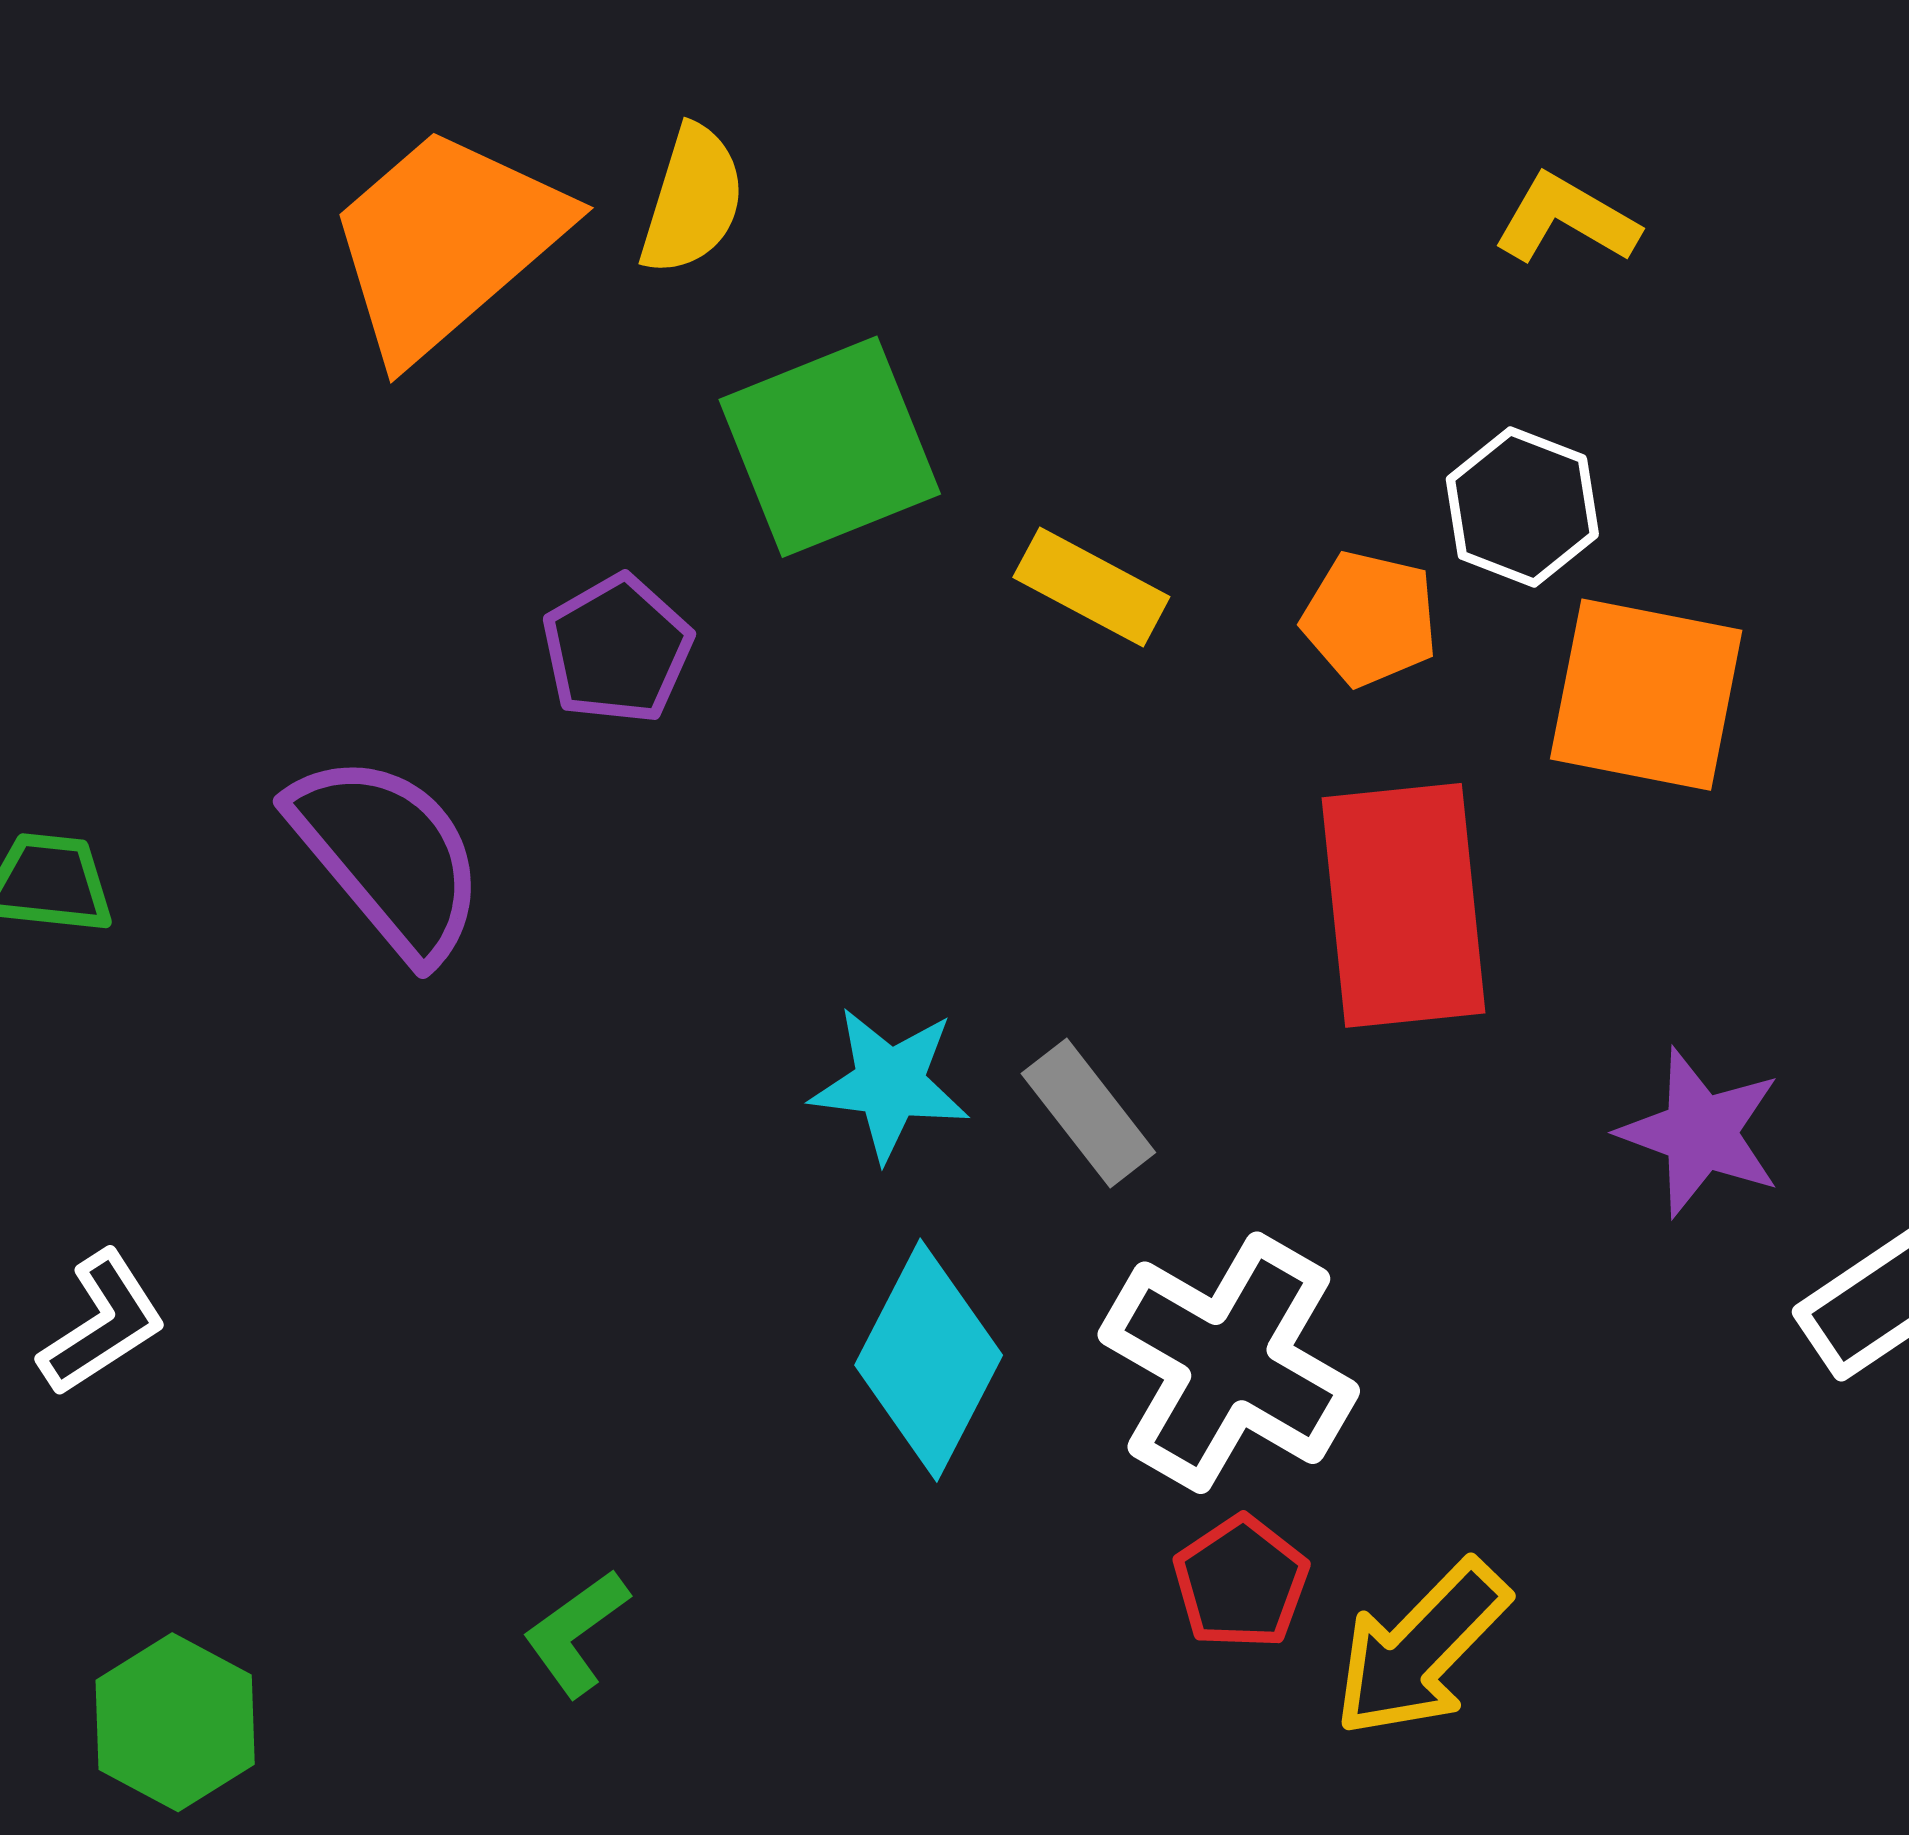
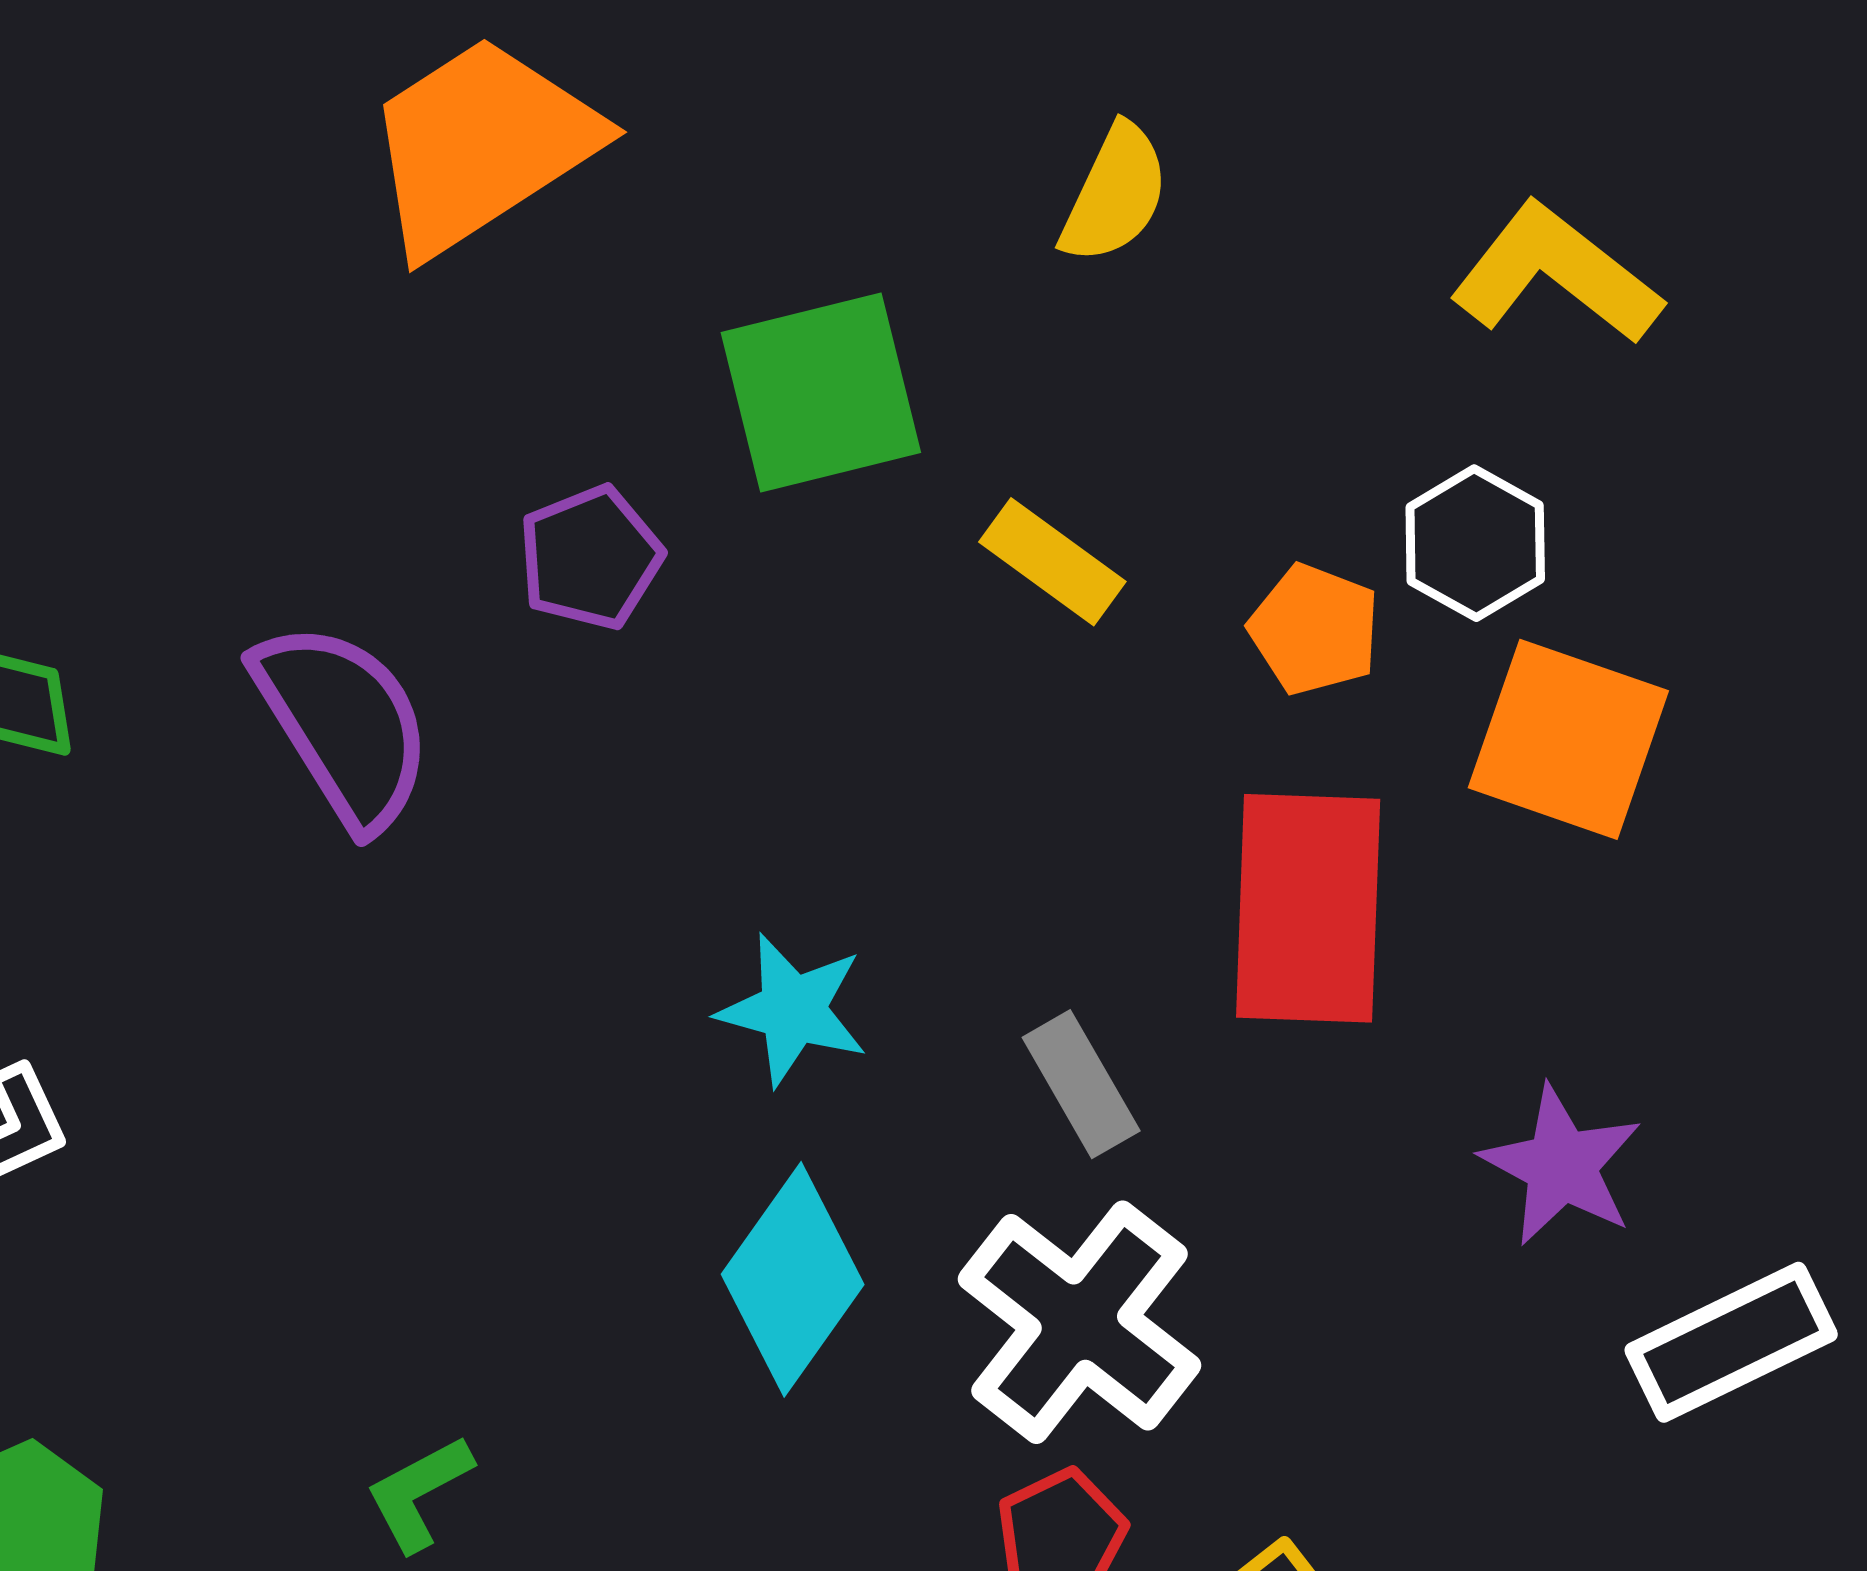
yellow semicircle: (692, 200) -> (1115, 194), moved
yellow L-shape: (1566, 219) -> (1556, 274), size x1.5
gray rectangle: (1088, 1113) -> (1081, 1084), moved

